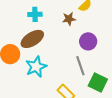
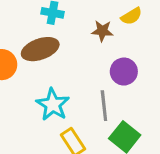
cyan star: (36, 67) -> (53, 105), moved, turned -30

